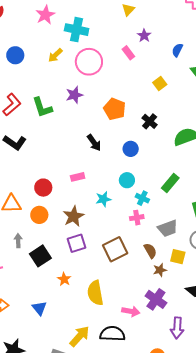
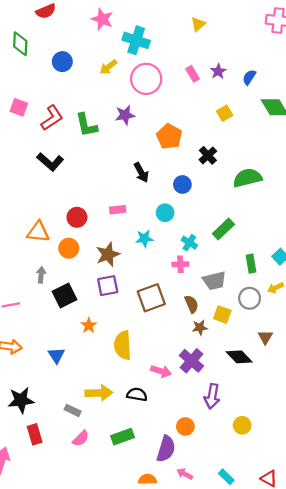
pink star: (45, 15) -> (102, 19), turned -30
purple star: (144, 36) -> (218, 71), moved
cyan circle: (127, 180) -> (165, 213), moved
black semicircle: (112, 334) -> (137, 394), size x0.7
yellow arrow: (80, 336) -> (99, 393), turned 40

